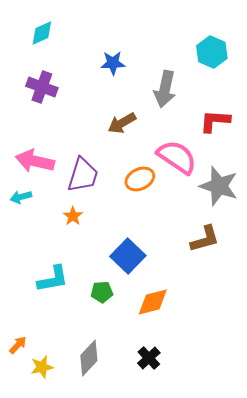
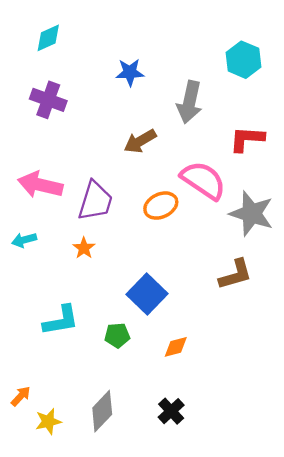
cyan arrow: (21, 197) -> (24, 240), moved
orange diamond: (153, 302) -> (176, 347), size x0.7

